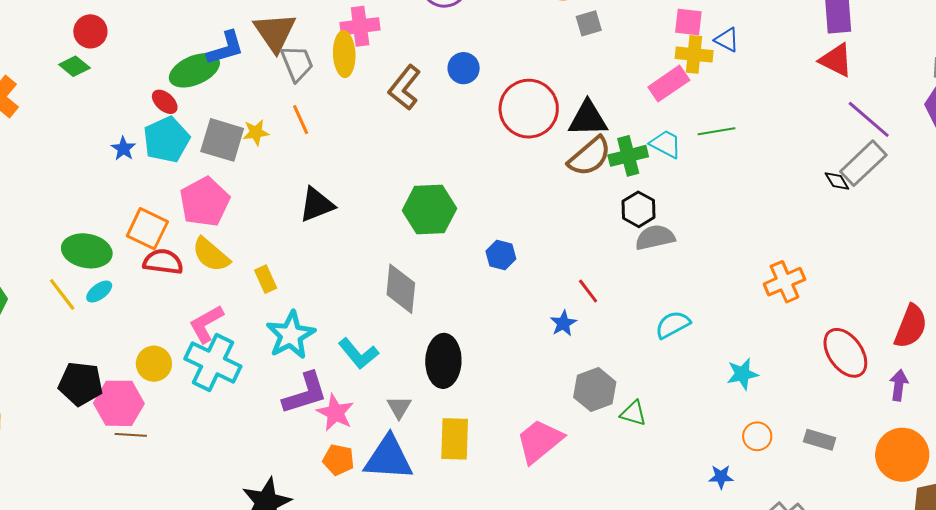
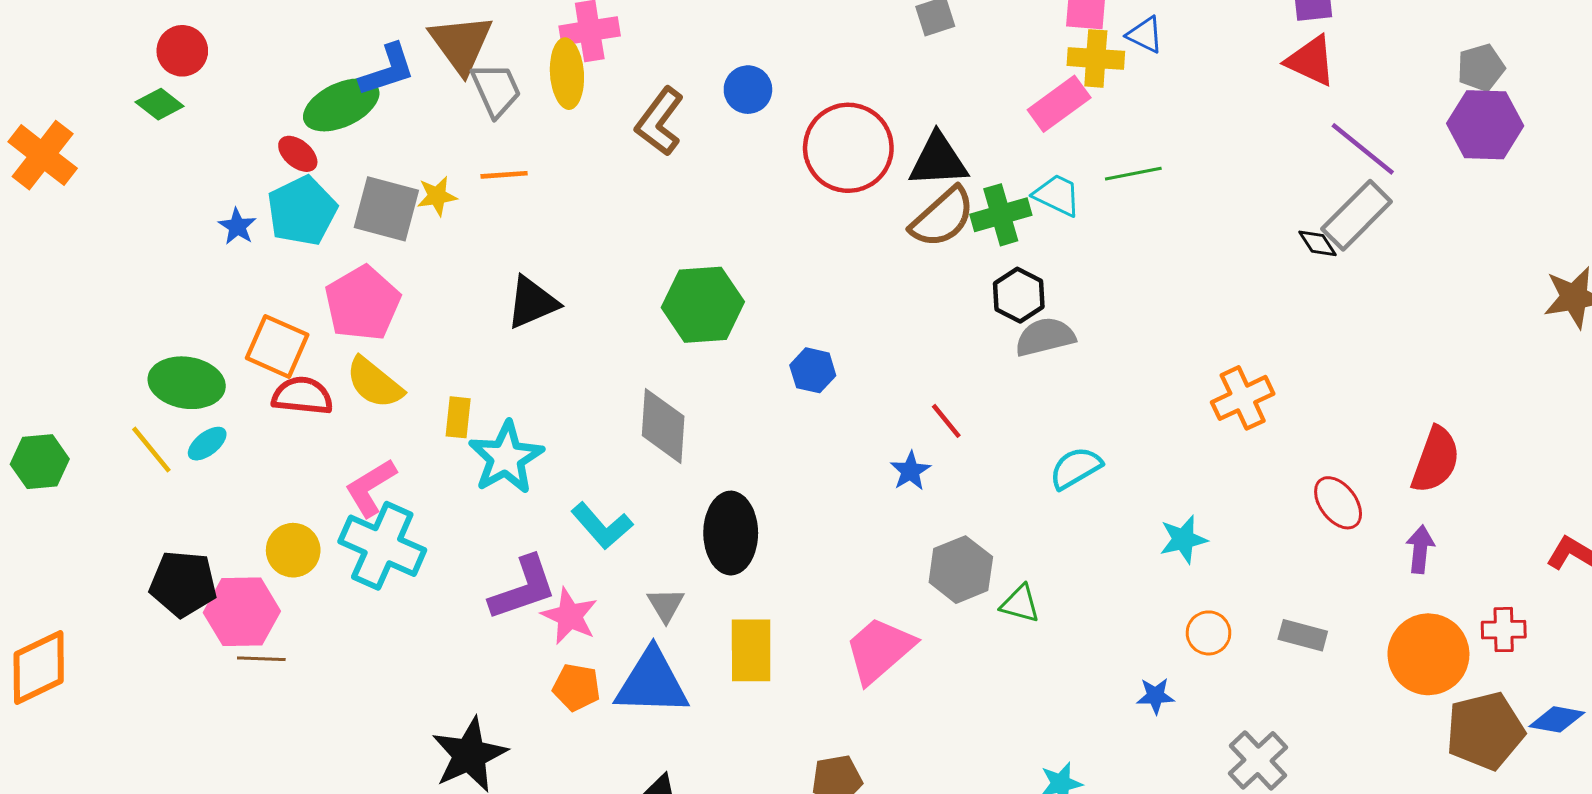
orange line: (301, 120) -> (504, 175), turned -68
yellow rectangle: (266, 279) -> (458, 417), turned 32
cyan star: (291, 335) -> (506, 458), moved
red ellipse: (845, 353) -> (1338, 503), size x0.7

